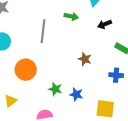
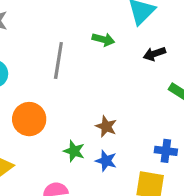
brown star: (85, 59) -> (106, 126), moved
blue cross: (116, 75) -> (166, 151), moved

